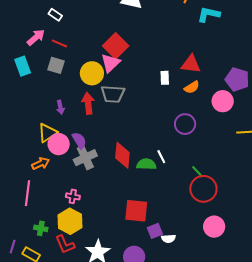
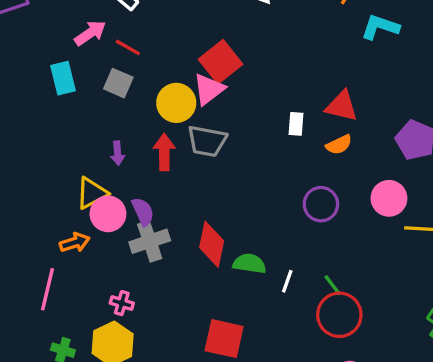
pink circle: (223, 101) -> (389, 198), moved
white line: (161, 157) -> (287, 281), moved, turned 40

